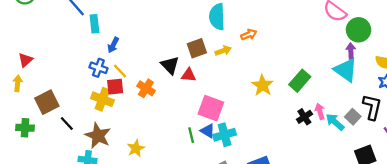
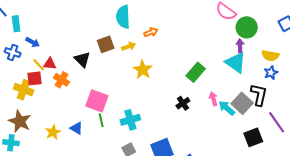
blue arrow: (113, 45) -> (33, 42), turned -88
blue cross: (98, 68) -> (13, 53), moved
red triangle: (189, 75) -> (50, 64), moved
yellow star: (262, 85) -> (143, 70), moved
pink square: (211, 108) -> (97, 101), moved
black cross: (304, 117) -> (183, 103), moved
gray square: (353, 117) -> (242, 103), size x1.5
blue triangle: (208, 131) -> (76, 128), moved

